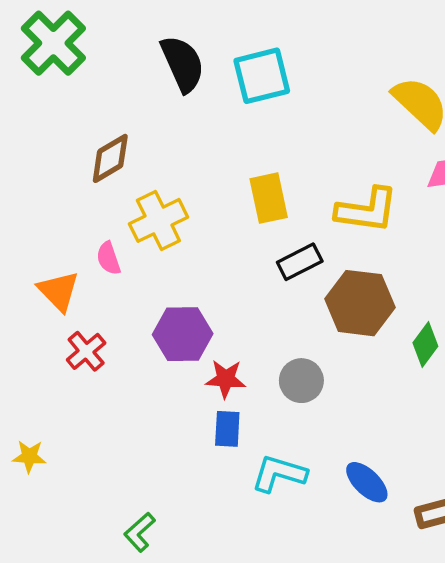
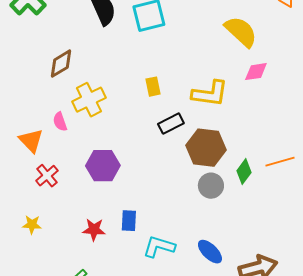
yellow rectangle: (269, 198) -> (153, 87), size x0.7
red star: (226, 379) -> (94, 230), moved
gray circle: (301, 381) -> (211, 186), moved
yellow star: (29, 456) -> (32, 225), moved

